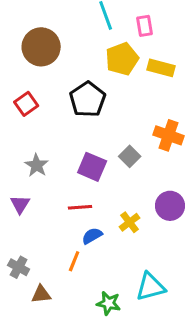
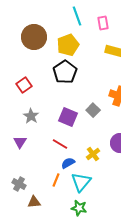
yellow pentagon: (122, 59) -> (68, 45), moved
red square: (26, 104) -> (24, 85), moved
red line: (80, 207) -> (60, 144), turned 35
cyan triangle: (151, 287) -> (81, 182), moved, turned -35

